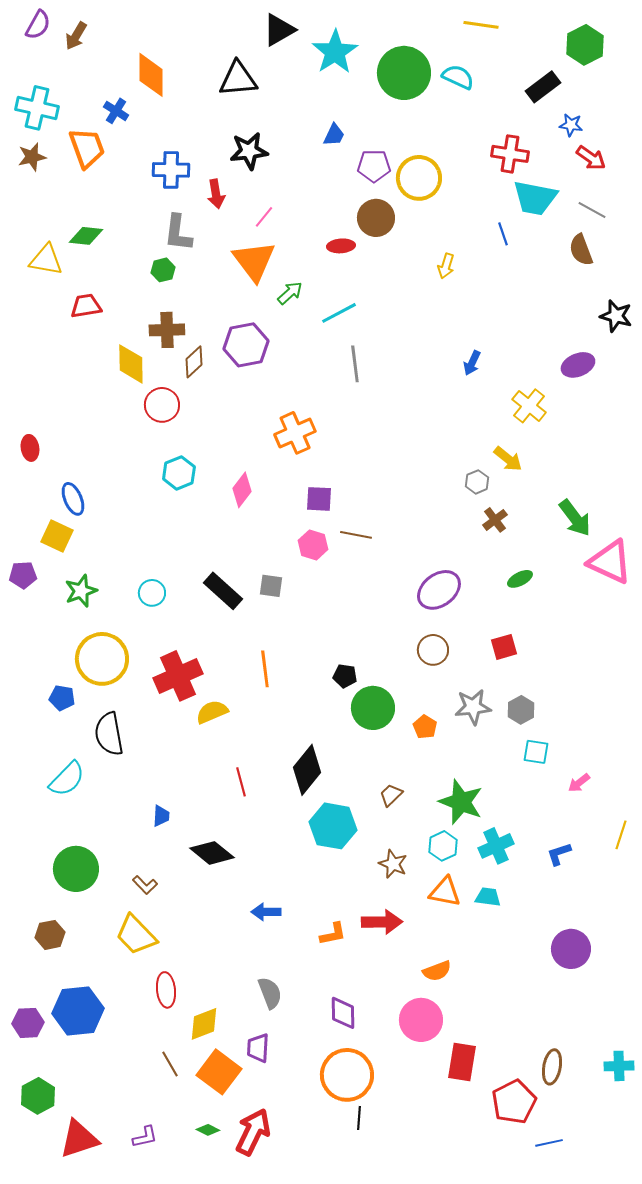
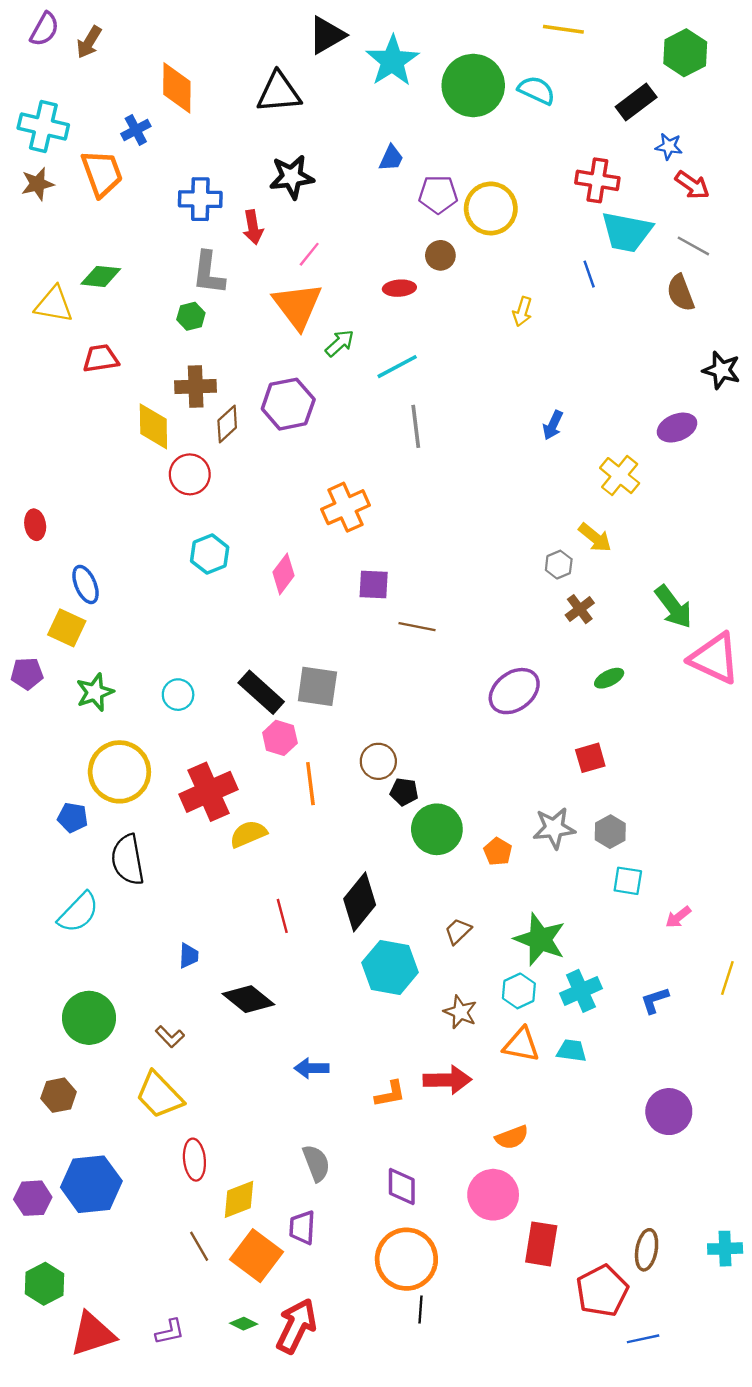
blue cross: (116, 111) -> (136, 130), turned 30
brown circle: (376, 218) -> (440, 255), size x0.7
pink hexagon: (313, 545) -> (280, 738), moved
gray square: (271, 586) -> (317, 686), size x1.5
brown circle: (433, 650) -> (378, 761), moved

